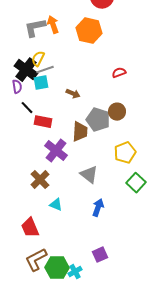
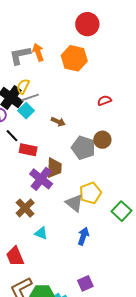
cyan square: (41, 83) -> (26, 111), turned -35
brown trapezoid: (80, 132) -> (54, 168), moved
yellow pentagon: (125, 153) -> (90, 193), moved

